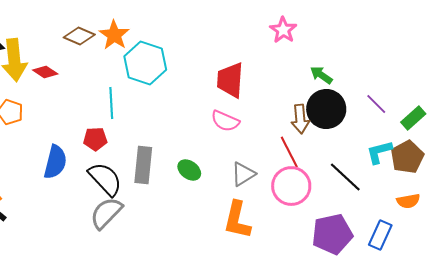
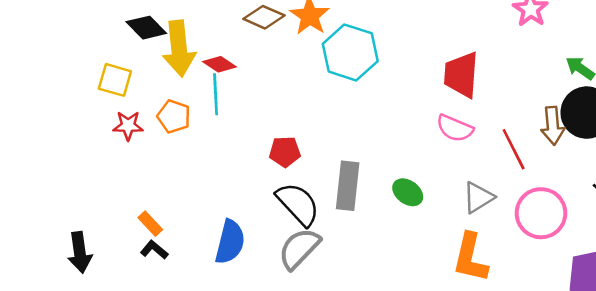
cyan line: (111, 103) -> (216, 94), moved
red line: (289, 152) -> (514, 149), moved
blue semicircle: (55, 162) -> (230, 242), moved

